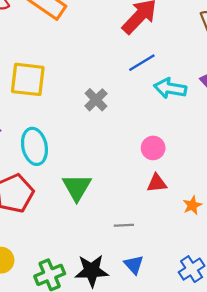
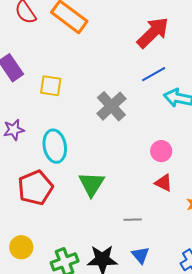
yellow square: (28, 79) -> (51, 86), size x0.7
gray cross: (96, 100) -> (111, 106), size x1.4
red triangle: (157, 183) -> (164, 183), turned 30

